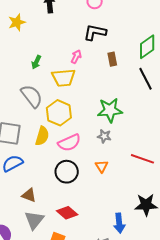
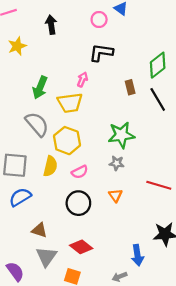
brown rectangle: (112, 59) -> (130, 87), moved
green arrow: (36, 62) -> (40, 88), size x1.5
pink semicircle: (69, 143) -> (80, 172), size x0.7

